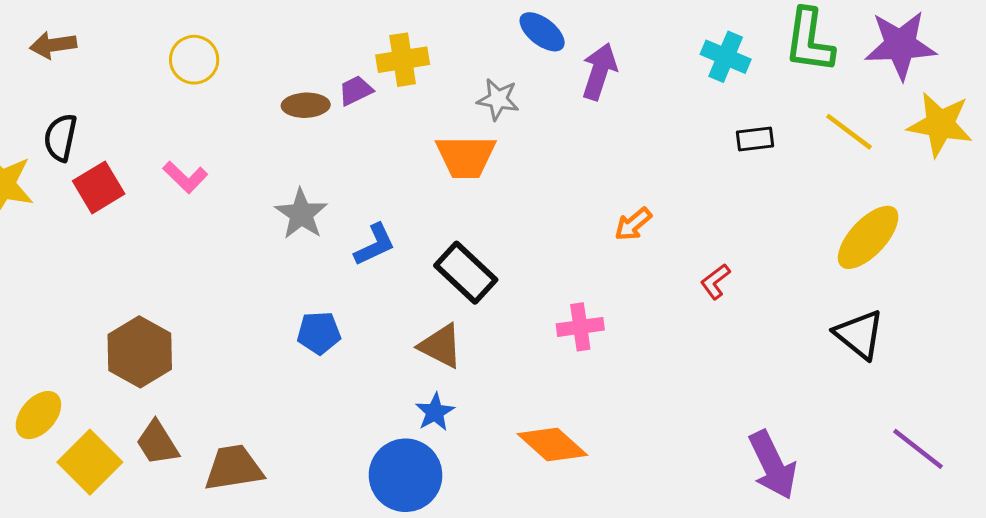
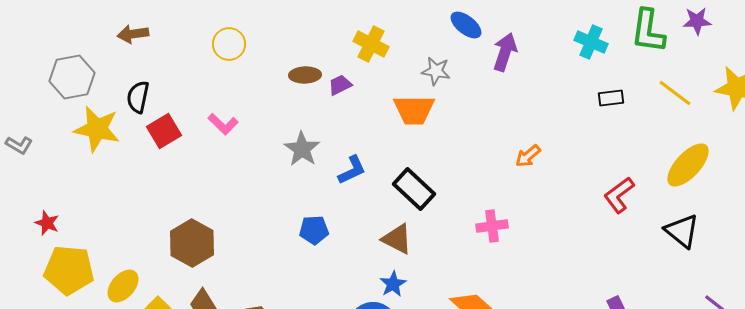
purple star: (900, 45) -> (697, 21), moved, size x0.6
yellow cross: (403, 60) -> (371, 44), turned 36
purple trapezoid: (356, 91) -> (340, 85), moved
red L-shape: (715, 281) -> (619, 195), moved, size x1.5

